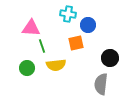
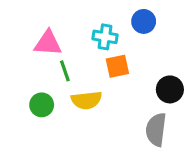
cyan cross: (68, 14) -> (105, 37), moved
blue circle: (88, 25) -> (144, 21), moved

